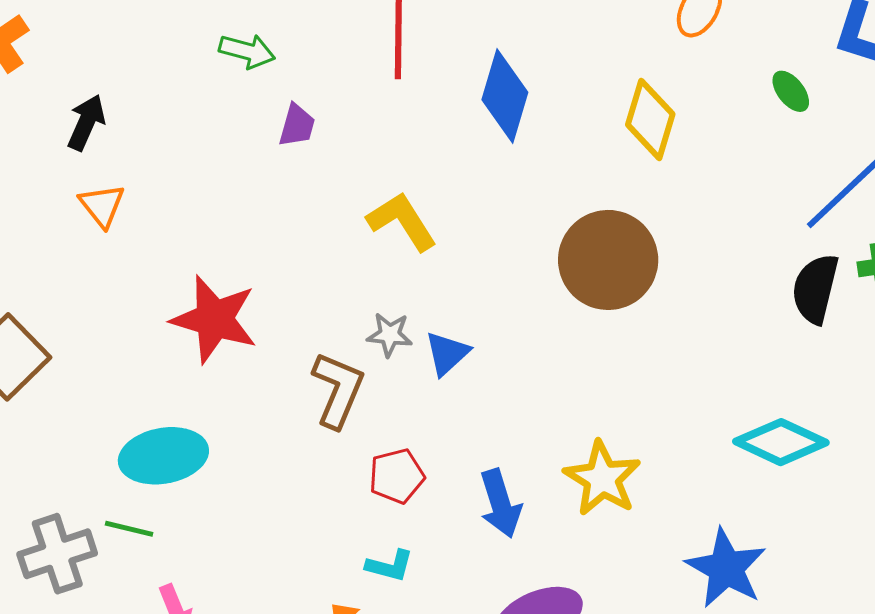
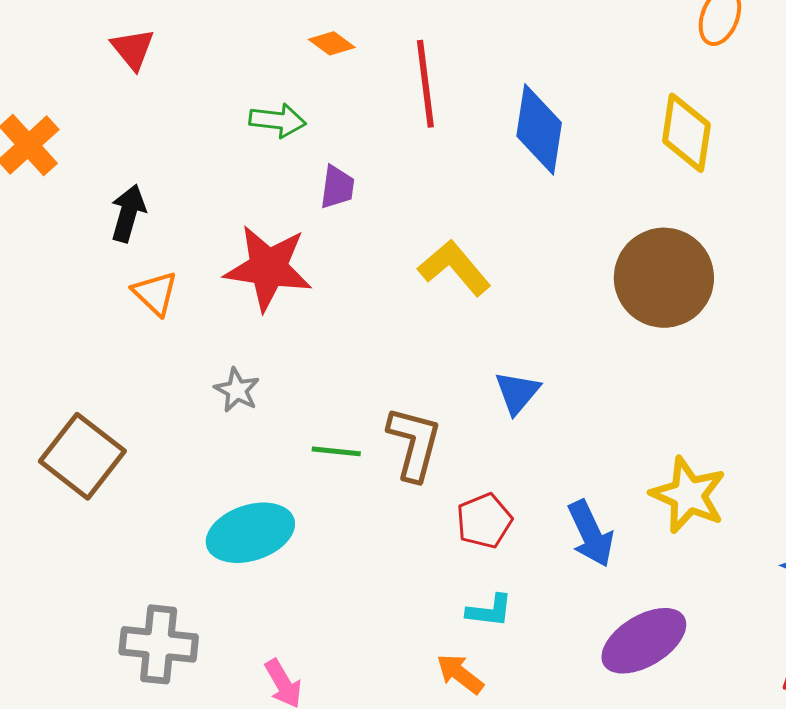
red star: (214, 319) -> (268, 268), moved
gray star: (390, 335) -> (237, 390), moved, turned 30
green line: (129, 529) -> (336, 451), moved
gray cross: (57, 554) -> (159, 644), turned 32

